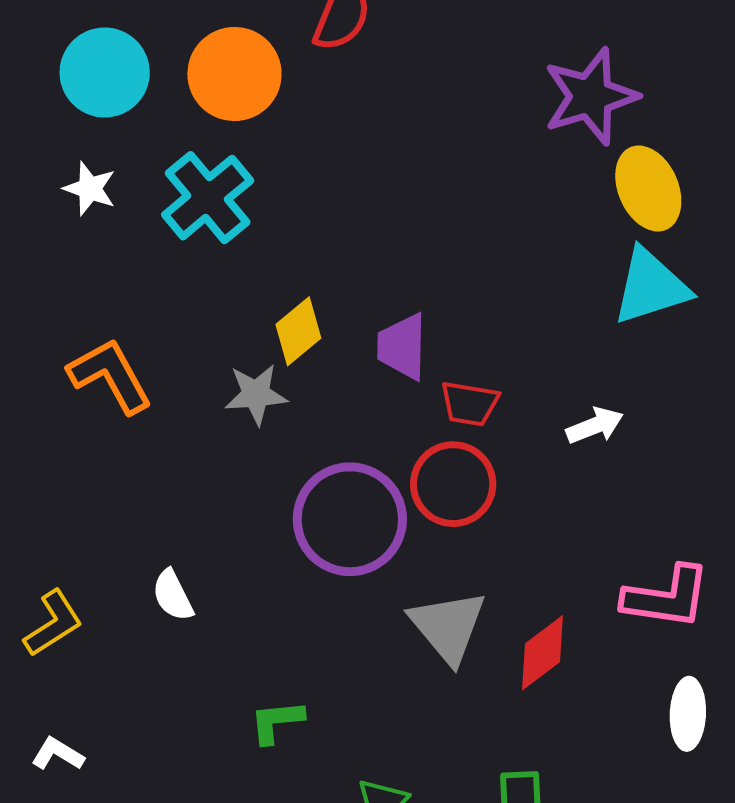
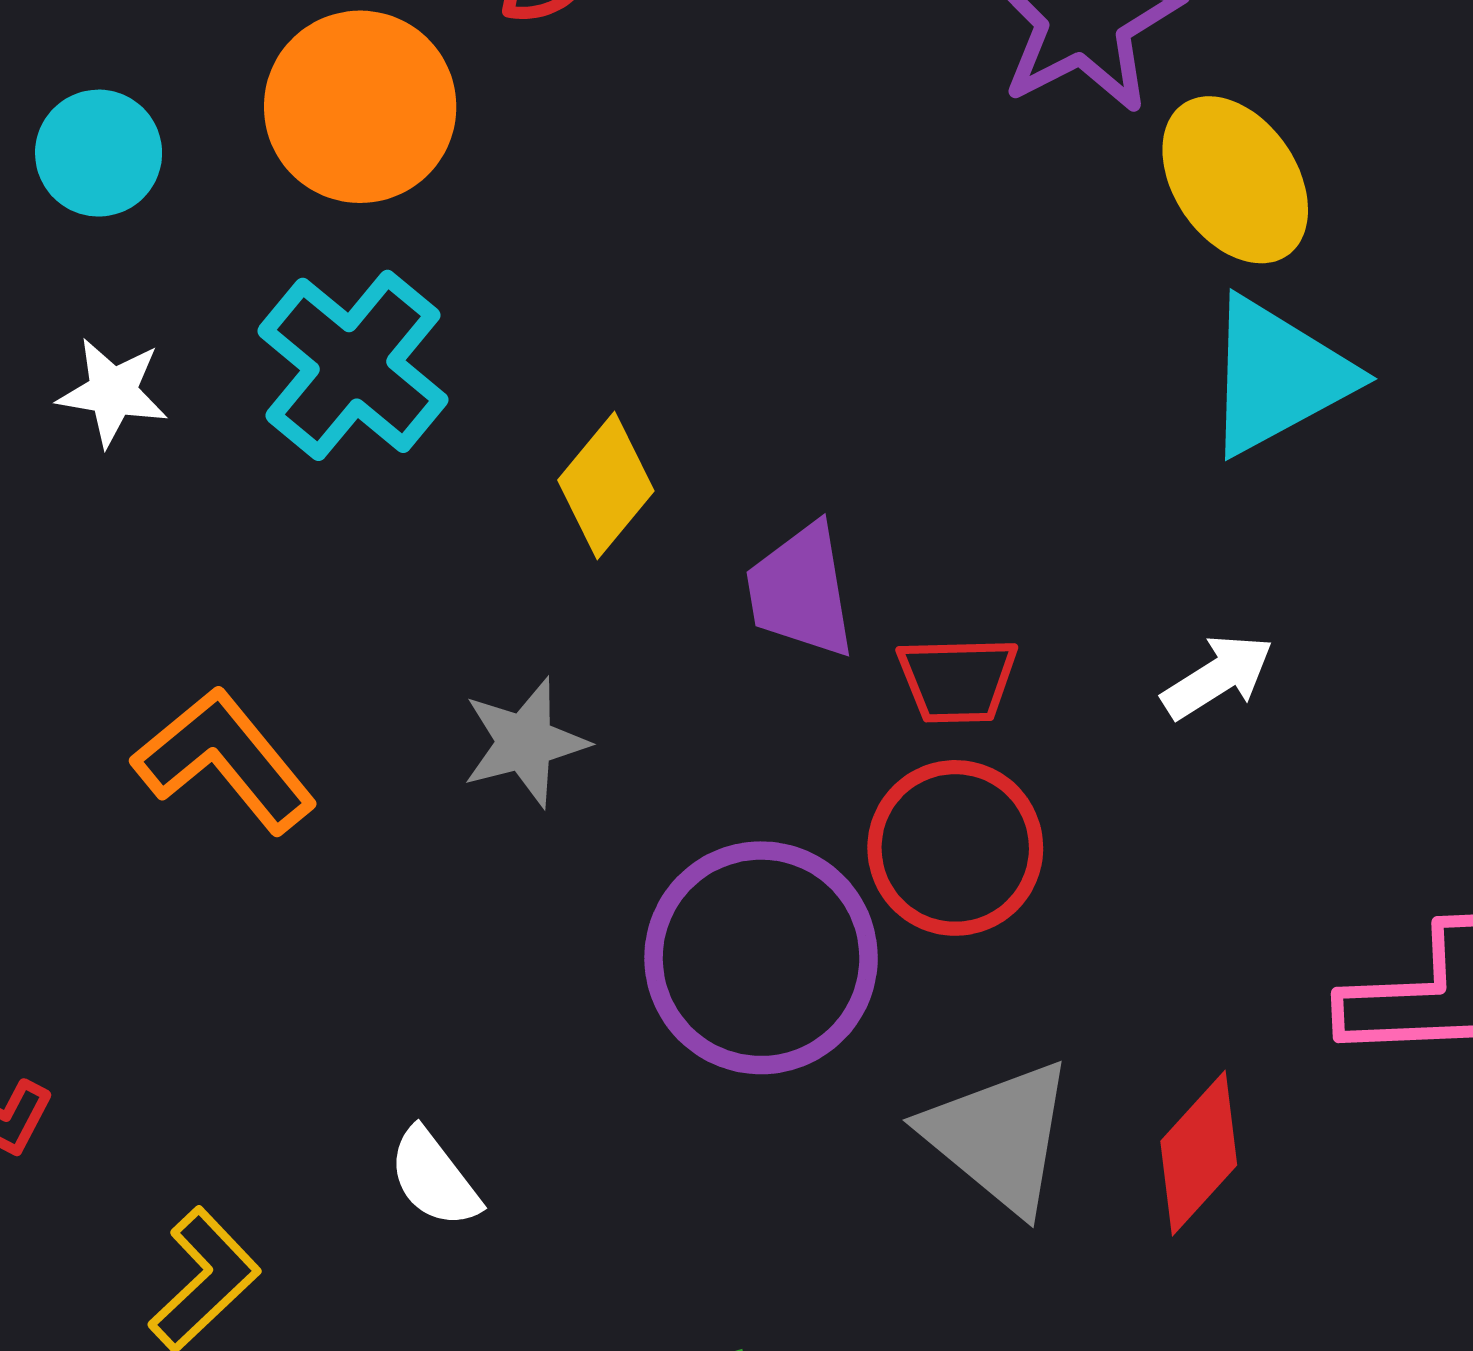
cyan circle: (105, 72) -> (99, 153), size x0.7
yellow diamond: (298, 331) -> (606, 486), moved

